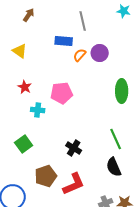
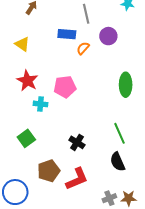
purple circle: (100, 53) -> (108, 36), moved
red star: (25, 87) -> (27, 81), size x1.5

